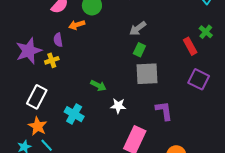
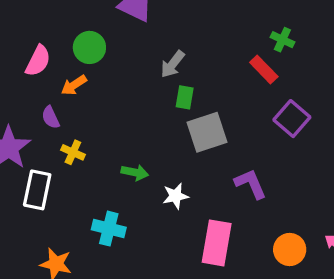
yellow cross: (52, 60) -> (73, 152), moved, turned -32
purple square: (199, 79) -> (292, 119), turned 30
white rectangle: (37, 97) -> (37, 190), moved

